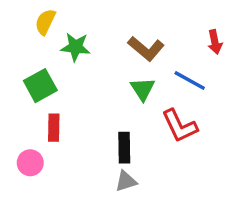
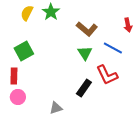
green star: (76, 47) -> (51, 12), moved, turned 30
red rectangle: (54, 128) -> (14, 76), moved
black rectangle: (124, 148) -> (84, 88), moved, turned 36
gray triangle: (126, 181) -> (56, 108), moved

